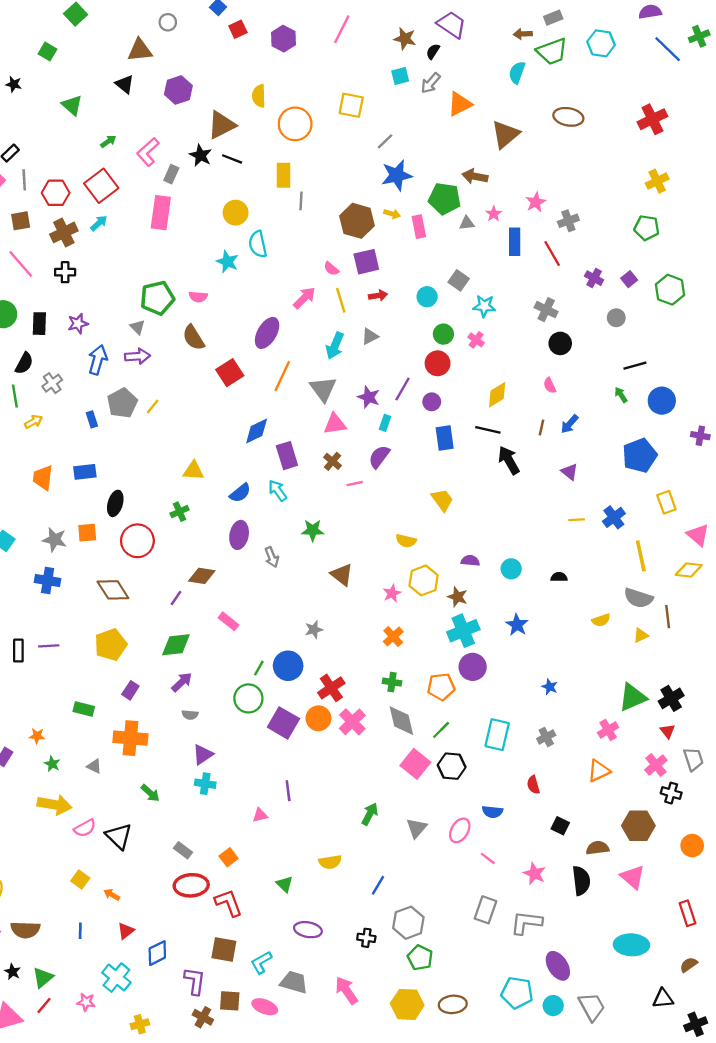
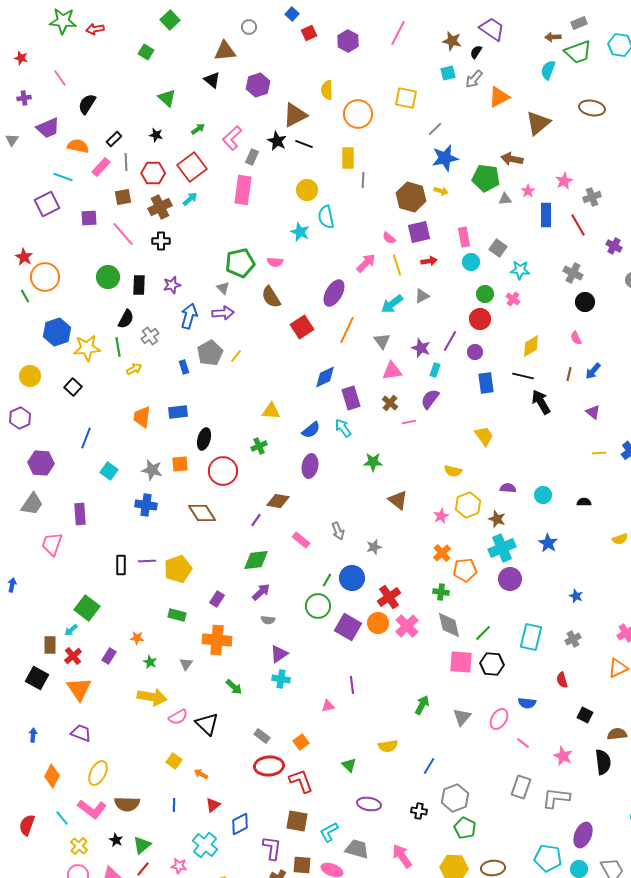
black star: (14, 84) -> (156, 135), moved
pink rectangle: (419, 227) -> (464, 237), moved
cyan arrow: (335, 346) -> (392, 304), turned 30
gray triangle: (323, 389) -> (382, 341), size x0.7
gray arrow: (272, 557) -> (338, 531), moved
yellow pentagon: (111, 645) -> (178, 569), moved
orange pentagon: (441, 687) -> (465, 570), moved
pink square: (415, 764) -> (461, 662), turned -35
gray triangle: (94, 766) -> (186, 664), turned 40
purple ellipse: (558, 966) -> (583, 835), turned 55

